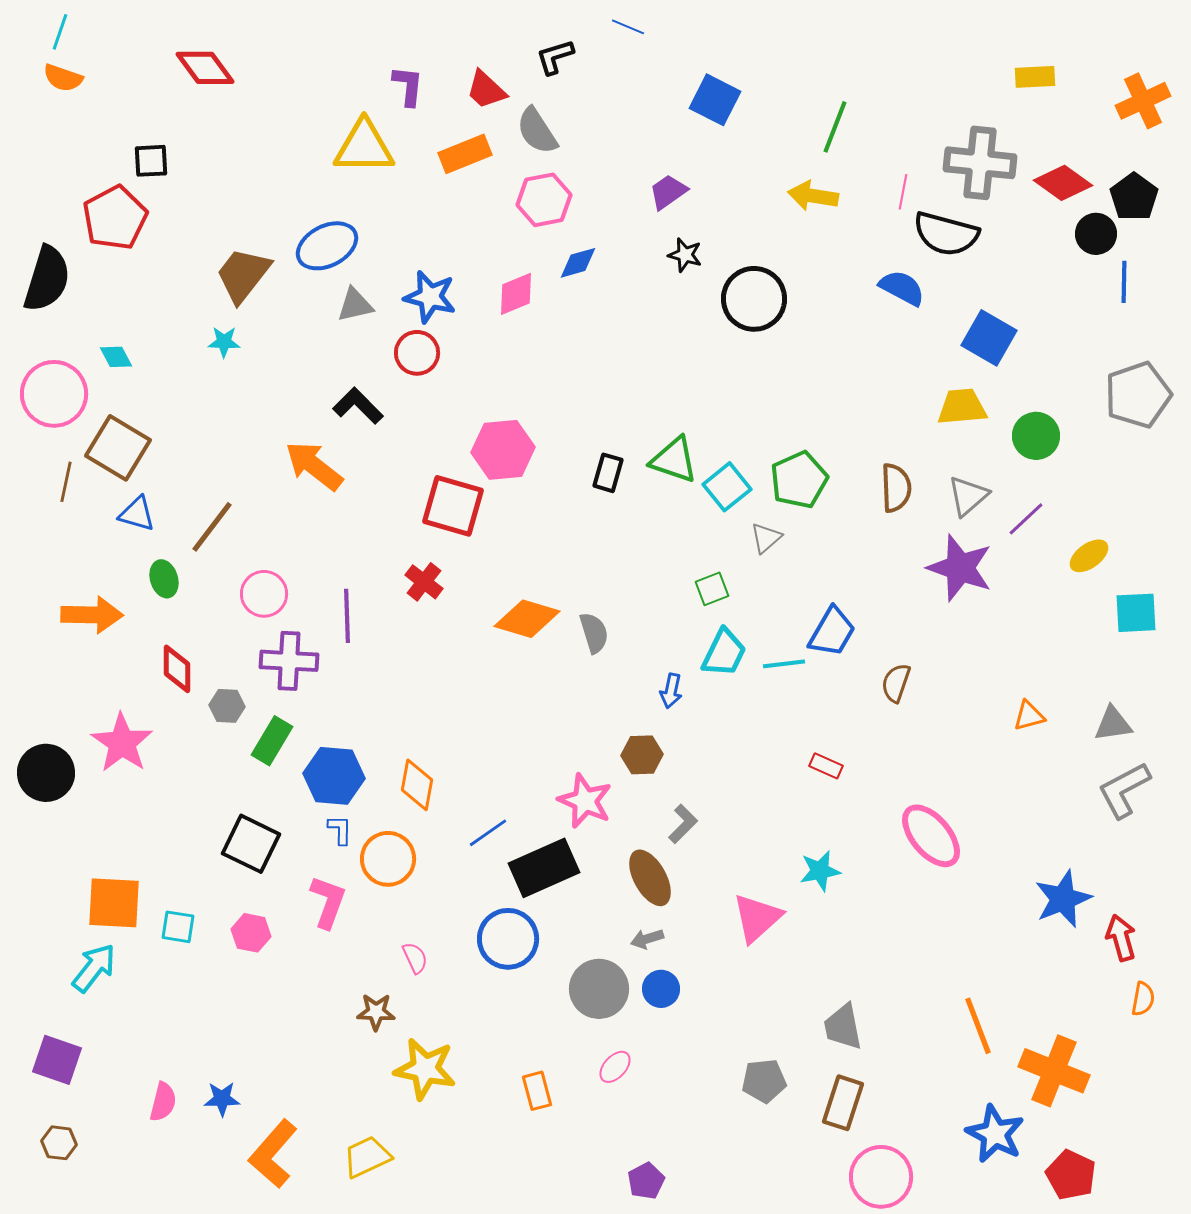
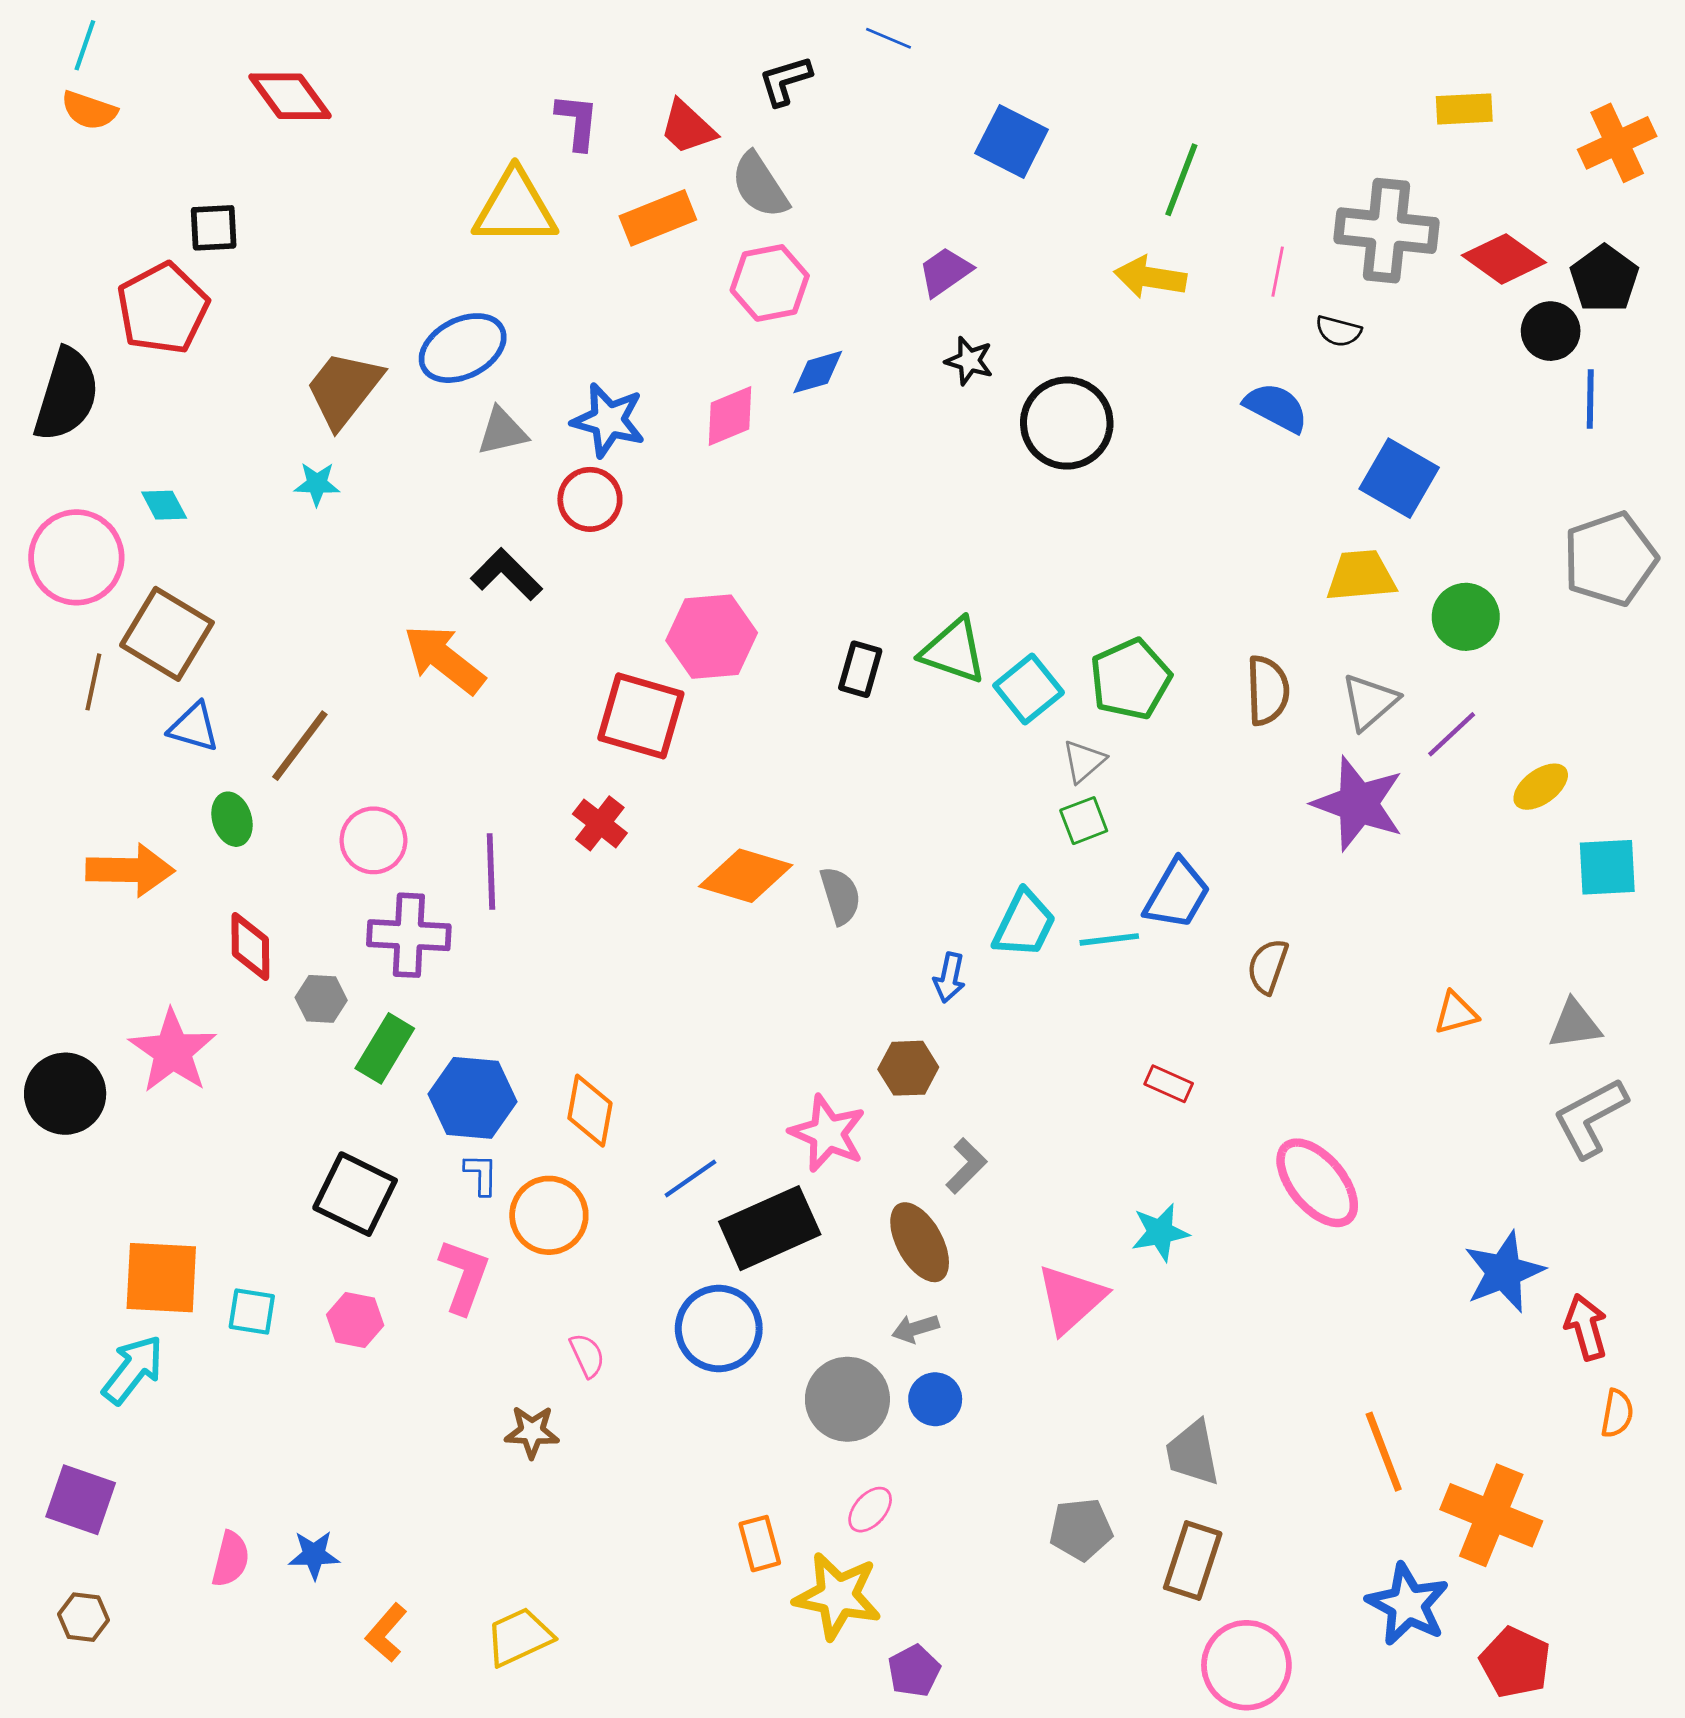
black semicircle: (946, 234) -> (1338, 331), size x0.5
green square: (712, 589) -> (1084, 821), moved
yellow star: (425, 1069) -> (838, 1596), moved
orange L-shape: (273, 1154) -> (386, 1633), size x0.6

